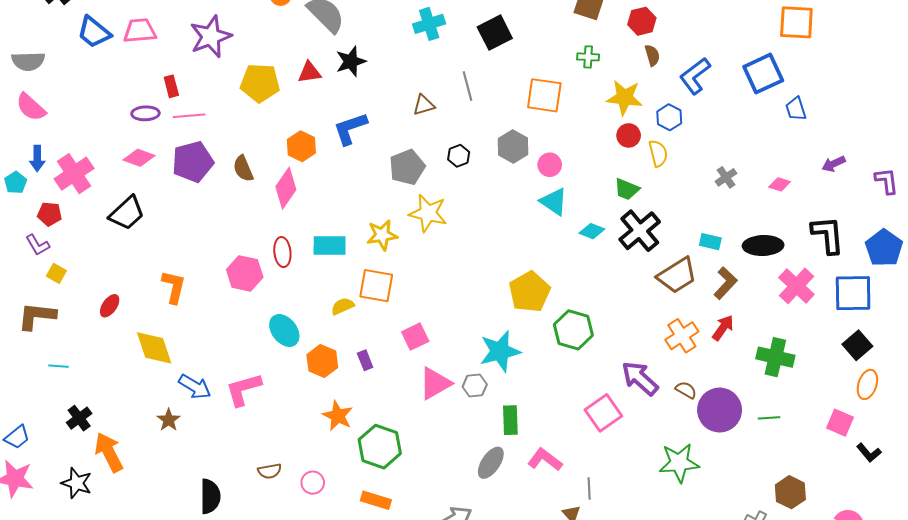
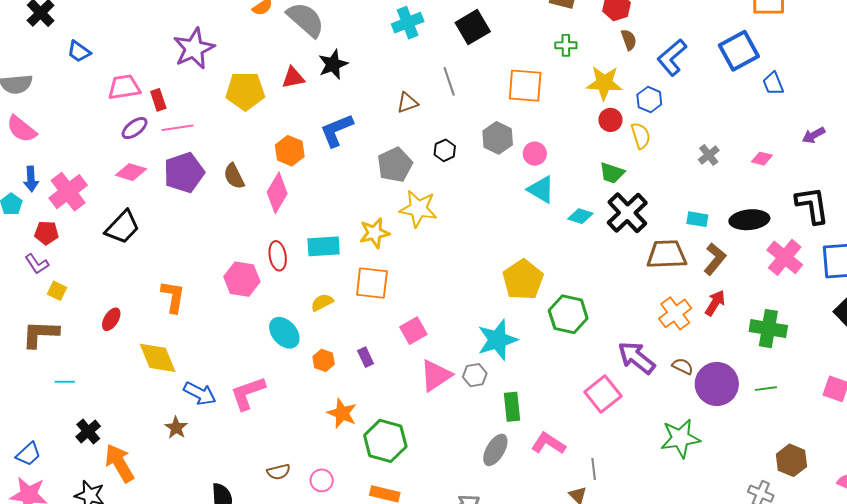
pink trapezoid: (140, 31) -> (124, 87), moved
blue trapezoid: (94, 32) -> (79, 52), size x0.7
purple ellipse: (145, 113) -> (135, 128), turned -32
brown trapezoid: (677, 275) -> (667, 254), turned -147
yellow semicircle: (343, 306) -> (322, 302), moved
orange hexagon: (322, 361) -> (324, 360), size x0.7

